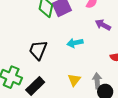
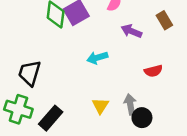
black trapezoid: (38, 50) -> (30, 73), moved

